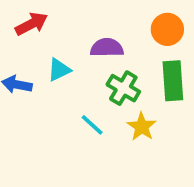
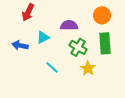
red arrow: (32, 24) -> (28, 12), turned 144
cyan line: (92, 125) -> (52, 67), moved

